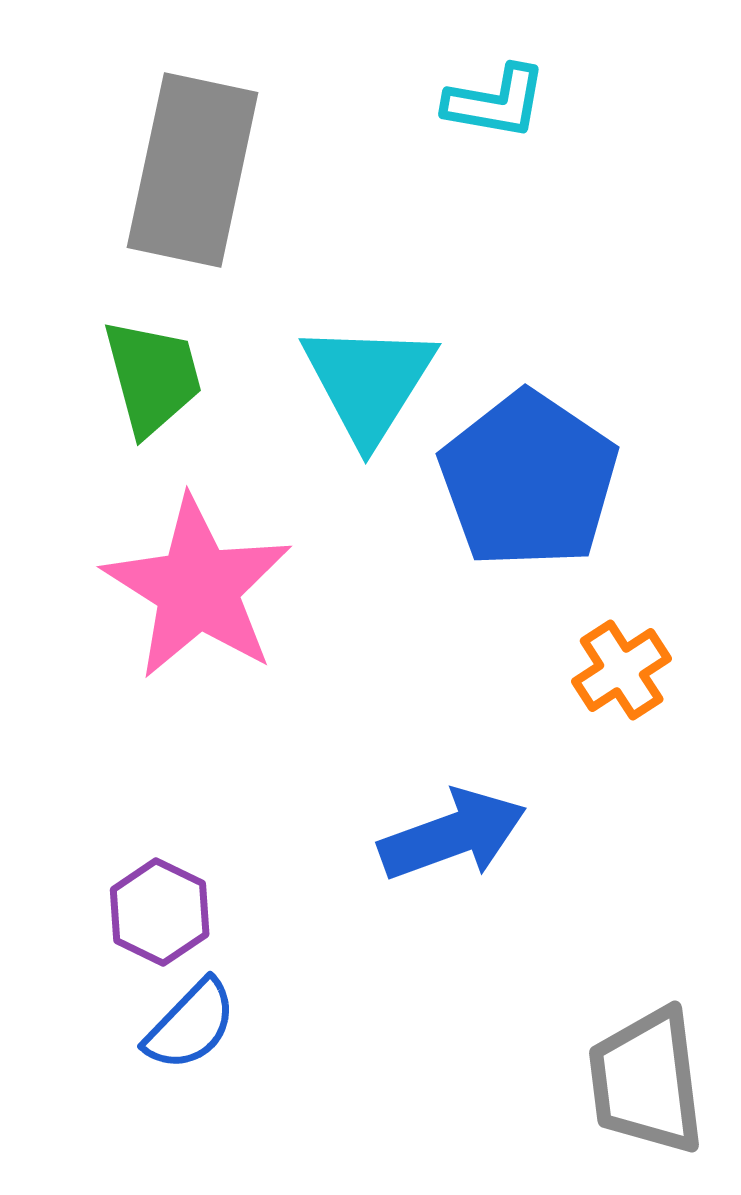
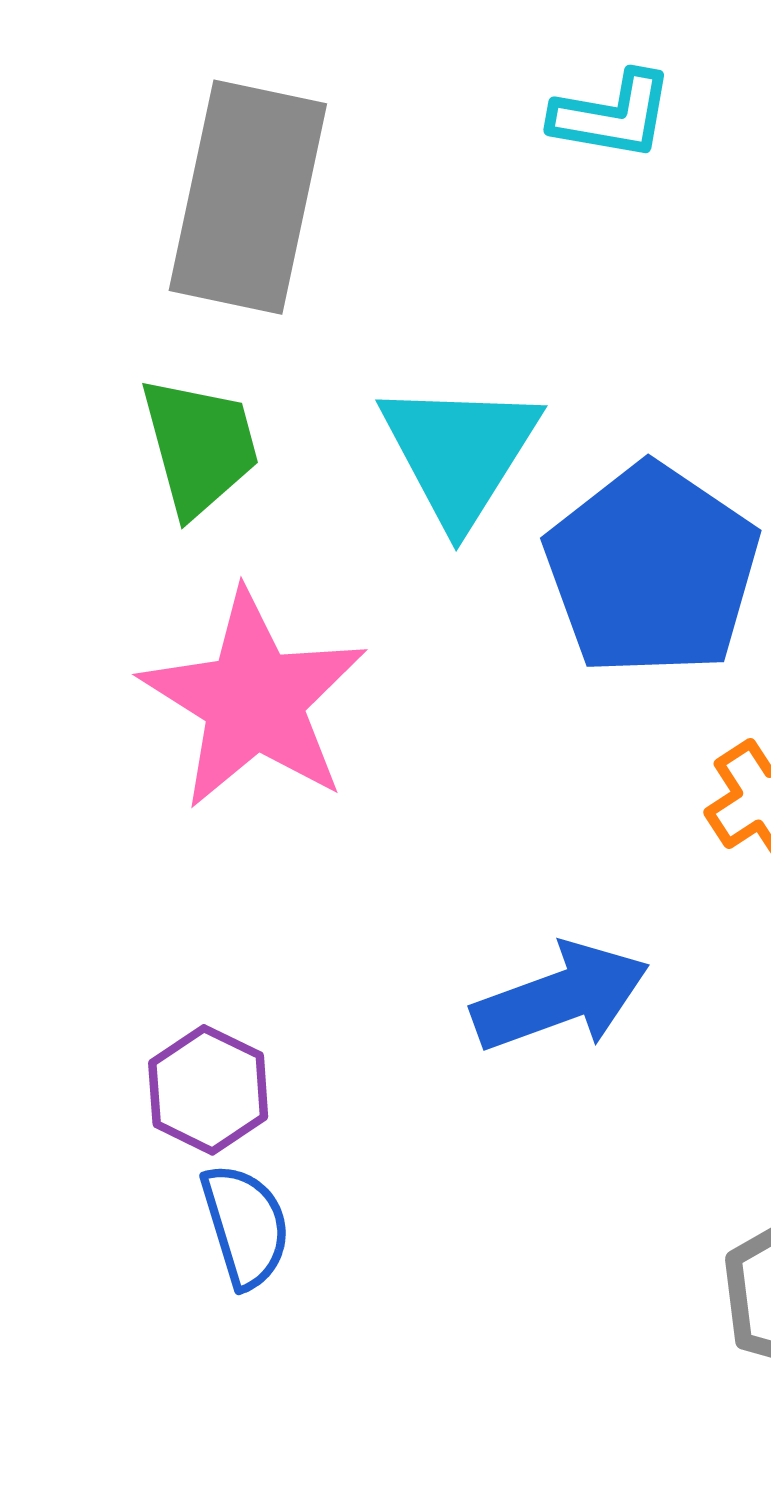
blue semicircle: (191, 1025) -> (245, 1226), turned -61

